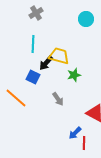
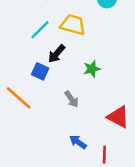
cyan line: (33, 44) -> (40, 30), turned 42
yellow trapezoid: (59, 56) -> (73, 25), moved
blue arrow: (75, 133) -> (78, 142), moved, turned 80

